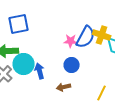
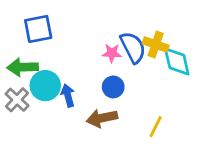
blue semicircle: (86, 37) -> (133, 47), turned -55
brown arrow: (64, 87) -> (102, 118), size x1.5

